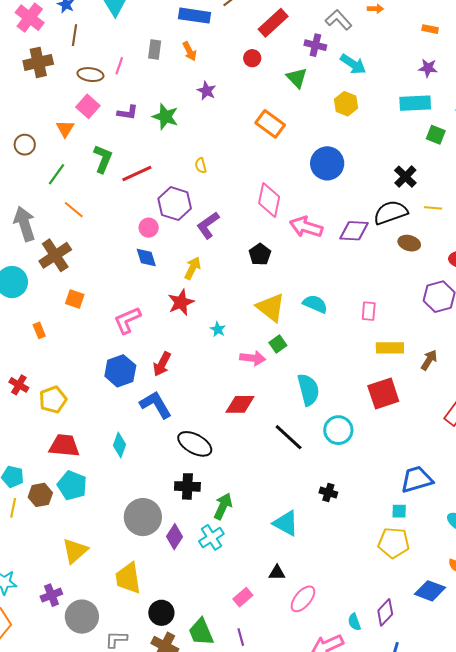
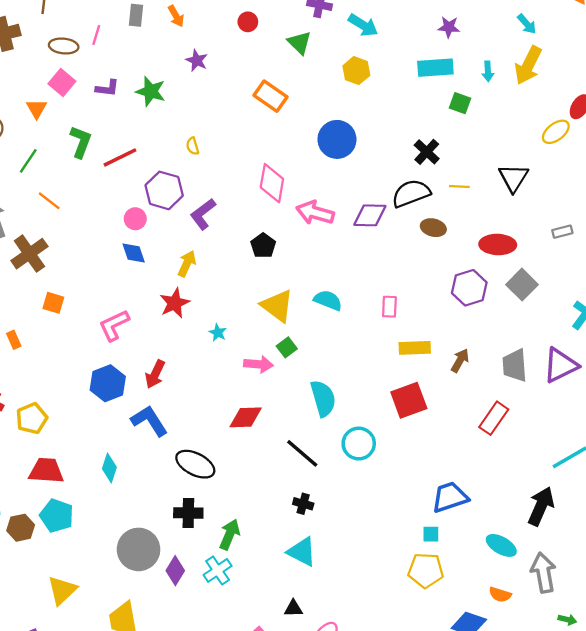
black cross: (328, 493) -> (303, 504), moved

